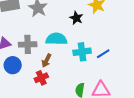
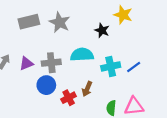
brown arrow: (46, 61) -> (87, 89), moved
blue circle: (13, 65) -> (46, 85), moved

